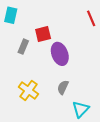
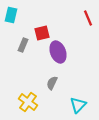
gray semicircle: (63, 87) -> (52, 83), moved
yellow cross: (28, 90) -> (28, 102), moved

